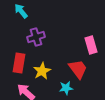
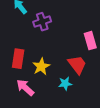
purple cross: (36, 37) -> (42, 22), moved

